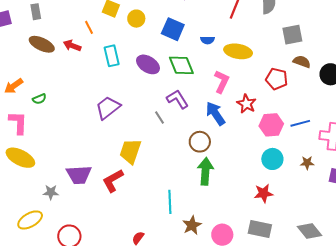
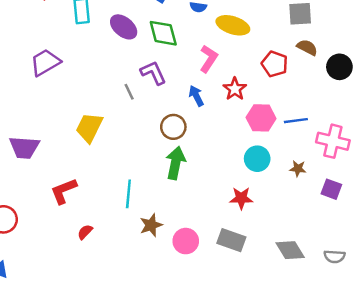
purple trapezoid: (108, 108) -> (45, 62), moved
blue arrow: (215, 114) -> (196, 96), size x0.7
red L-shape: (113, 181) -> (64, 191), moved

